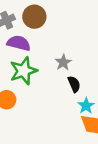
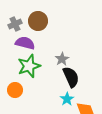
black semicircle: (74, 84) -> (71, 77), size x1.5
cyan star: (86, 106) -> (67, 99), moved

